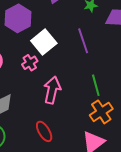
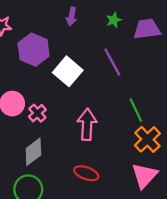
pink cross: (30, 63) -> (37, 113), moved
red ellipse: (44, 131) -> (86, 173), turned -30

